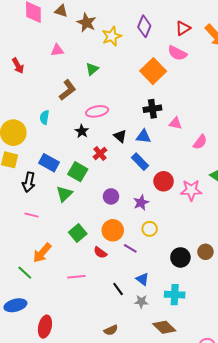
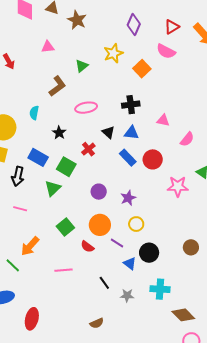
yellow star: (112, 36) -> (113, 53), moved
orange square: (153, 71) -> (142, 69), size x0.7
black cross: (152, 109) -> (131, 105), moved
black star: (82, 131) -> (59, 133), moved
red circle: (164, 181) -> (153, 159), moved
black circle: (180, 257) -> (149, 253), moved
blue triangle: (143, 279) -> (130, 264), moved
brown diamond: (164, 327) -> (183, 315), moved

